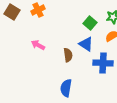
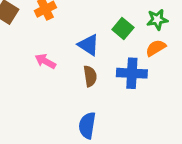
blue triangle: (86, 44) -> (89, 45), moved
blue cross: (103, 63) -> (132, 73), moved

